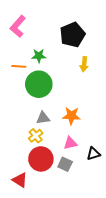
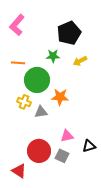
green star: (39, 56) -> (53, 56), moved
yellow arrow: (84, 64) -> (80, 61), turned 56
orange star: (71, 116) -> (60, 97), moved
yellow cross: (36, 136) -> (24, 102), moved, turned -32

